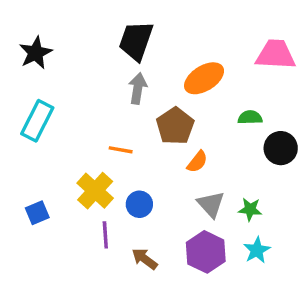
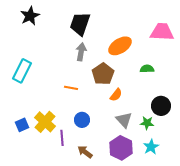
black star: (36, 53) -> (30, 16), moved
black circle: (281, 148) -> (161, 106), moved
yellow cross: (95, 191) -> (45, 122), moved

